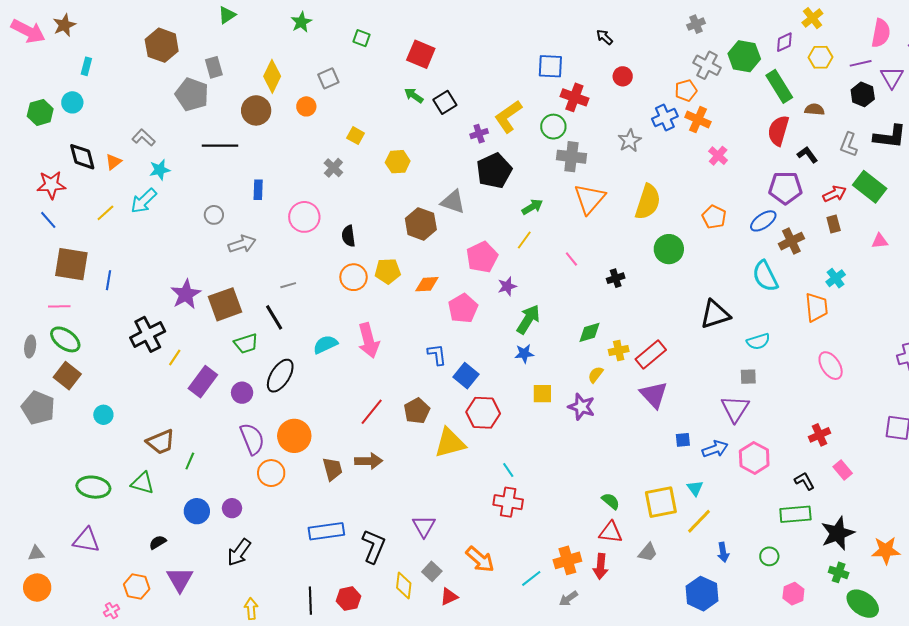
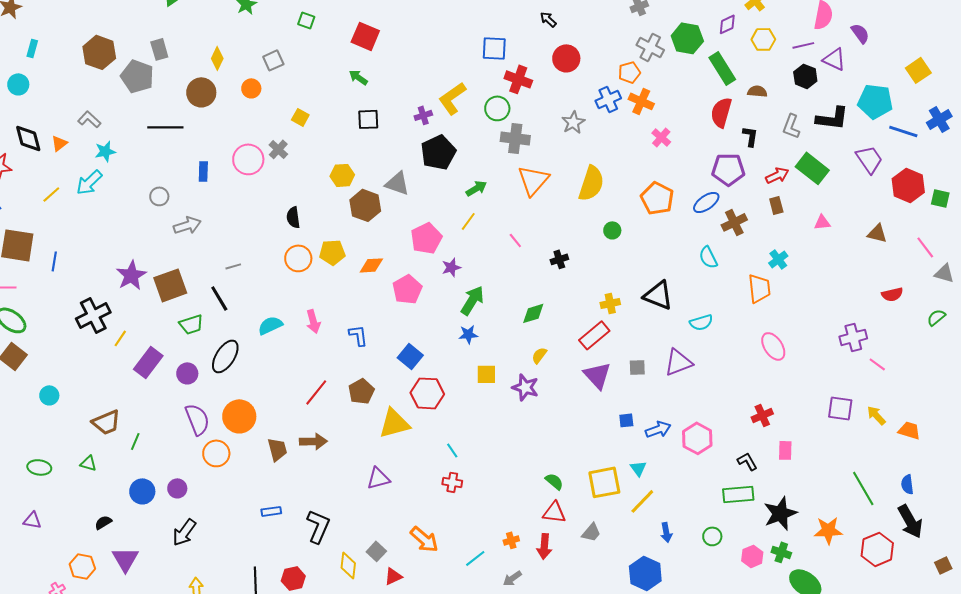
brown hexagon: (162, 45) -> (99, 52), moved
yellow diamond: (272, 76) -> (217, 58), size x0.7
red circle: (623, 76) -> (566, 58), size x1.4
purple triangle: (892, 77) -> (834, 59), turned -35
black square: (445, 102) -> (368, 119), moved, turned 30
black L-shape: (807, 155) -> (750, 136), turned 45
yellow hexagon: (398, 162) -> (342, 175), moved
pink circle: (304, 217) -> (248, 159), moved
orange pentagon: (714, 217) -> (657, 198), size x1.4
green circle: (669, 249) -> (612, 230), size x0.6
cyan semicircle: (765, 276) -> (708, 257), size x0.7
black triangle: (715, 314) -> (658, 295), turned 40
pink arrow: (369, 340) -> (313, 321), size x0.7
yellow cross: (619, 351) -> (610, 303), moved
blue L-shape: (437, 355) -> (358, 335), moved
gray square: (748, 377) -> (637, 367), moved
purple triangle: (735, 409) -> (678, 362), moved, turned 36
pink rectangle: (843, 470) -> (785, 450), turned 42
green triangle: (143, 483) -> (88, 463), size x0.7
green ellipse: (93, 487) -> (39, 467), size x0.7
red cross: (508, 502) -> (452, 482), size x0.7
purple triangle: (424, 526) -> (378, 478), moved, turned 45
blue rectangle: (326, 531) -> (271, 511), size x0.6
purple triangle: (86, 540) -> (32, 520), size x0.7
orange cross: (567, 560) -> (511, 540), size x0.6
pink hexagon: (793, 594) -> (752, 556), moved

